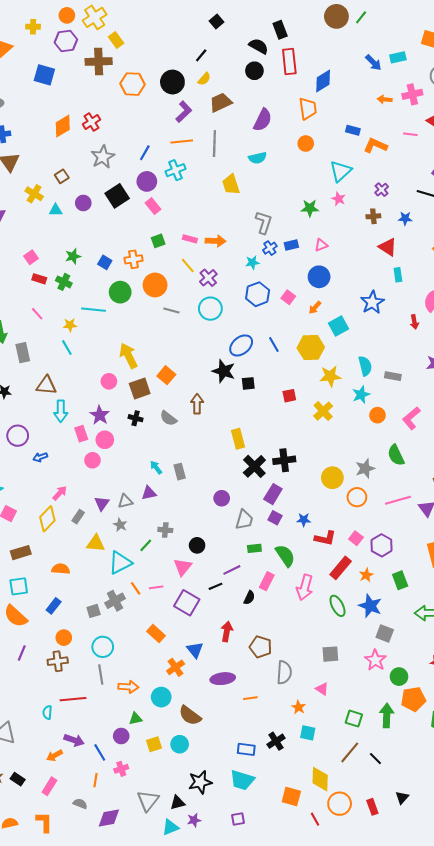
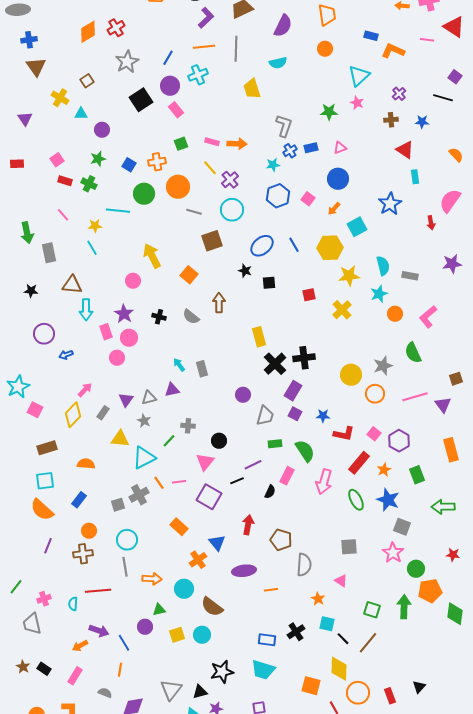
purple circle: (83, 203) -> (102, 130), moved
black star: (224, 371) -> (245, 271), size x0.6
brown square: (140, 389) -> (212, 241), moved
black line: (375, 759) -> (343, 639), moved
pink cross: (121, 769) -> (44, 599), moved

